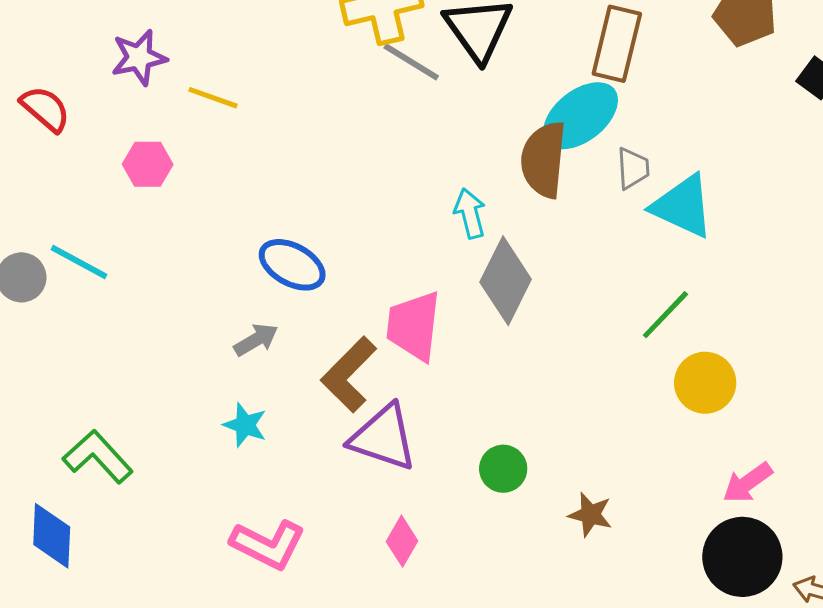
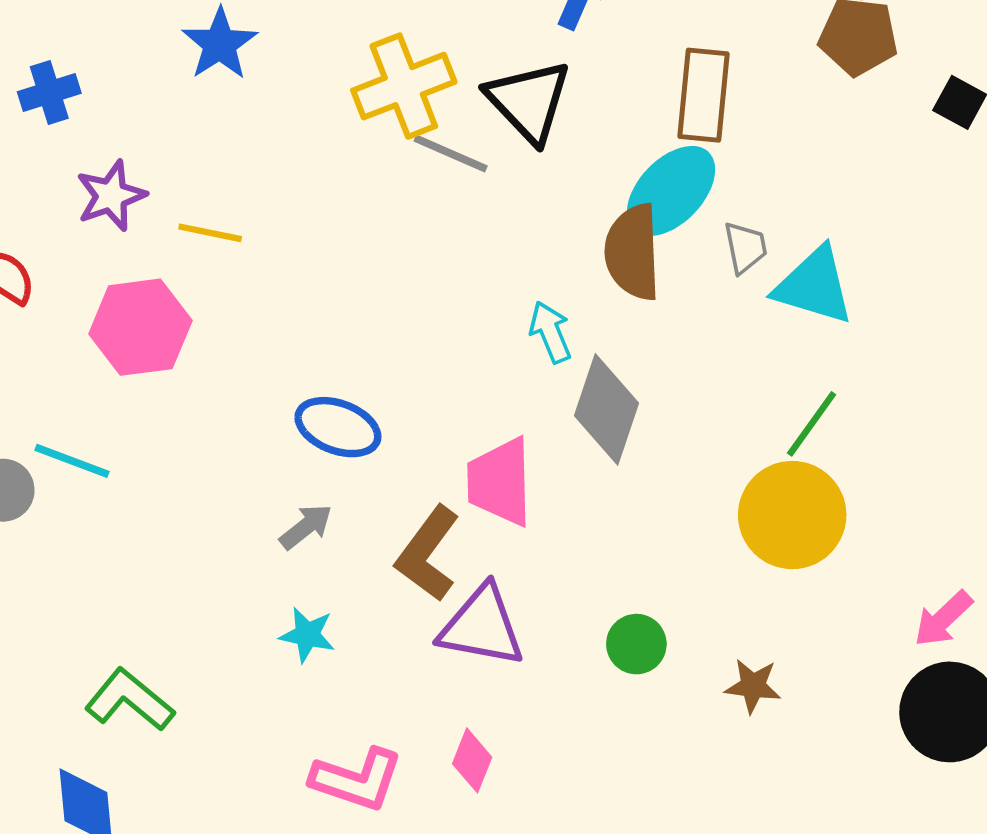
pink hexagon: (148, 164) -> (140, 327), size x1.6
yellow circle: (705, 383) -> (792, 515), moved, size x1.4
pink diamond: (402, 541) -> (472, 760), moved

